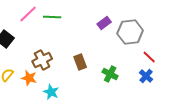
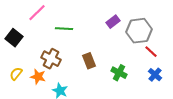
green line: (52, 17) -> (64, 29), moved
red line: (149, 57) -> (151, 52), moved
brown cross: (42, 60) -> (51, 59), turned -36

